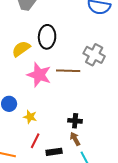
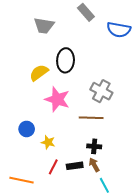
gray cross: (94, 55) -> (101, 91), moved
brown line: (68, 71) -> (91, 118), moved
black rectangle: (54, 152) -> (75, 166), moved

